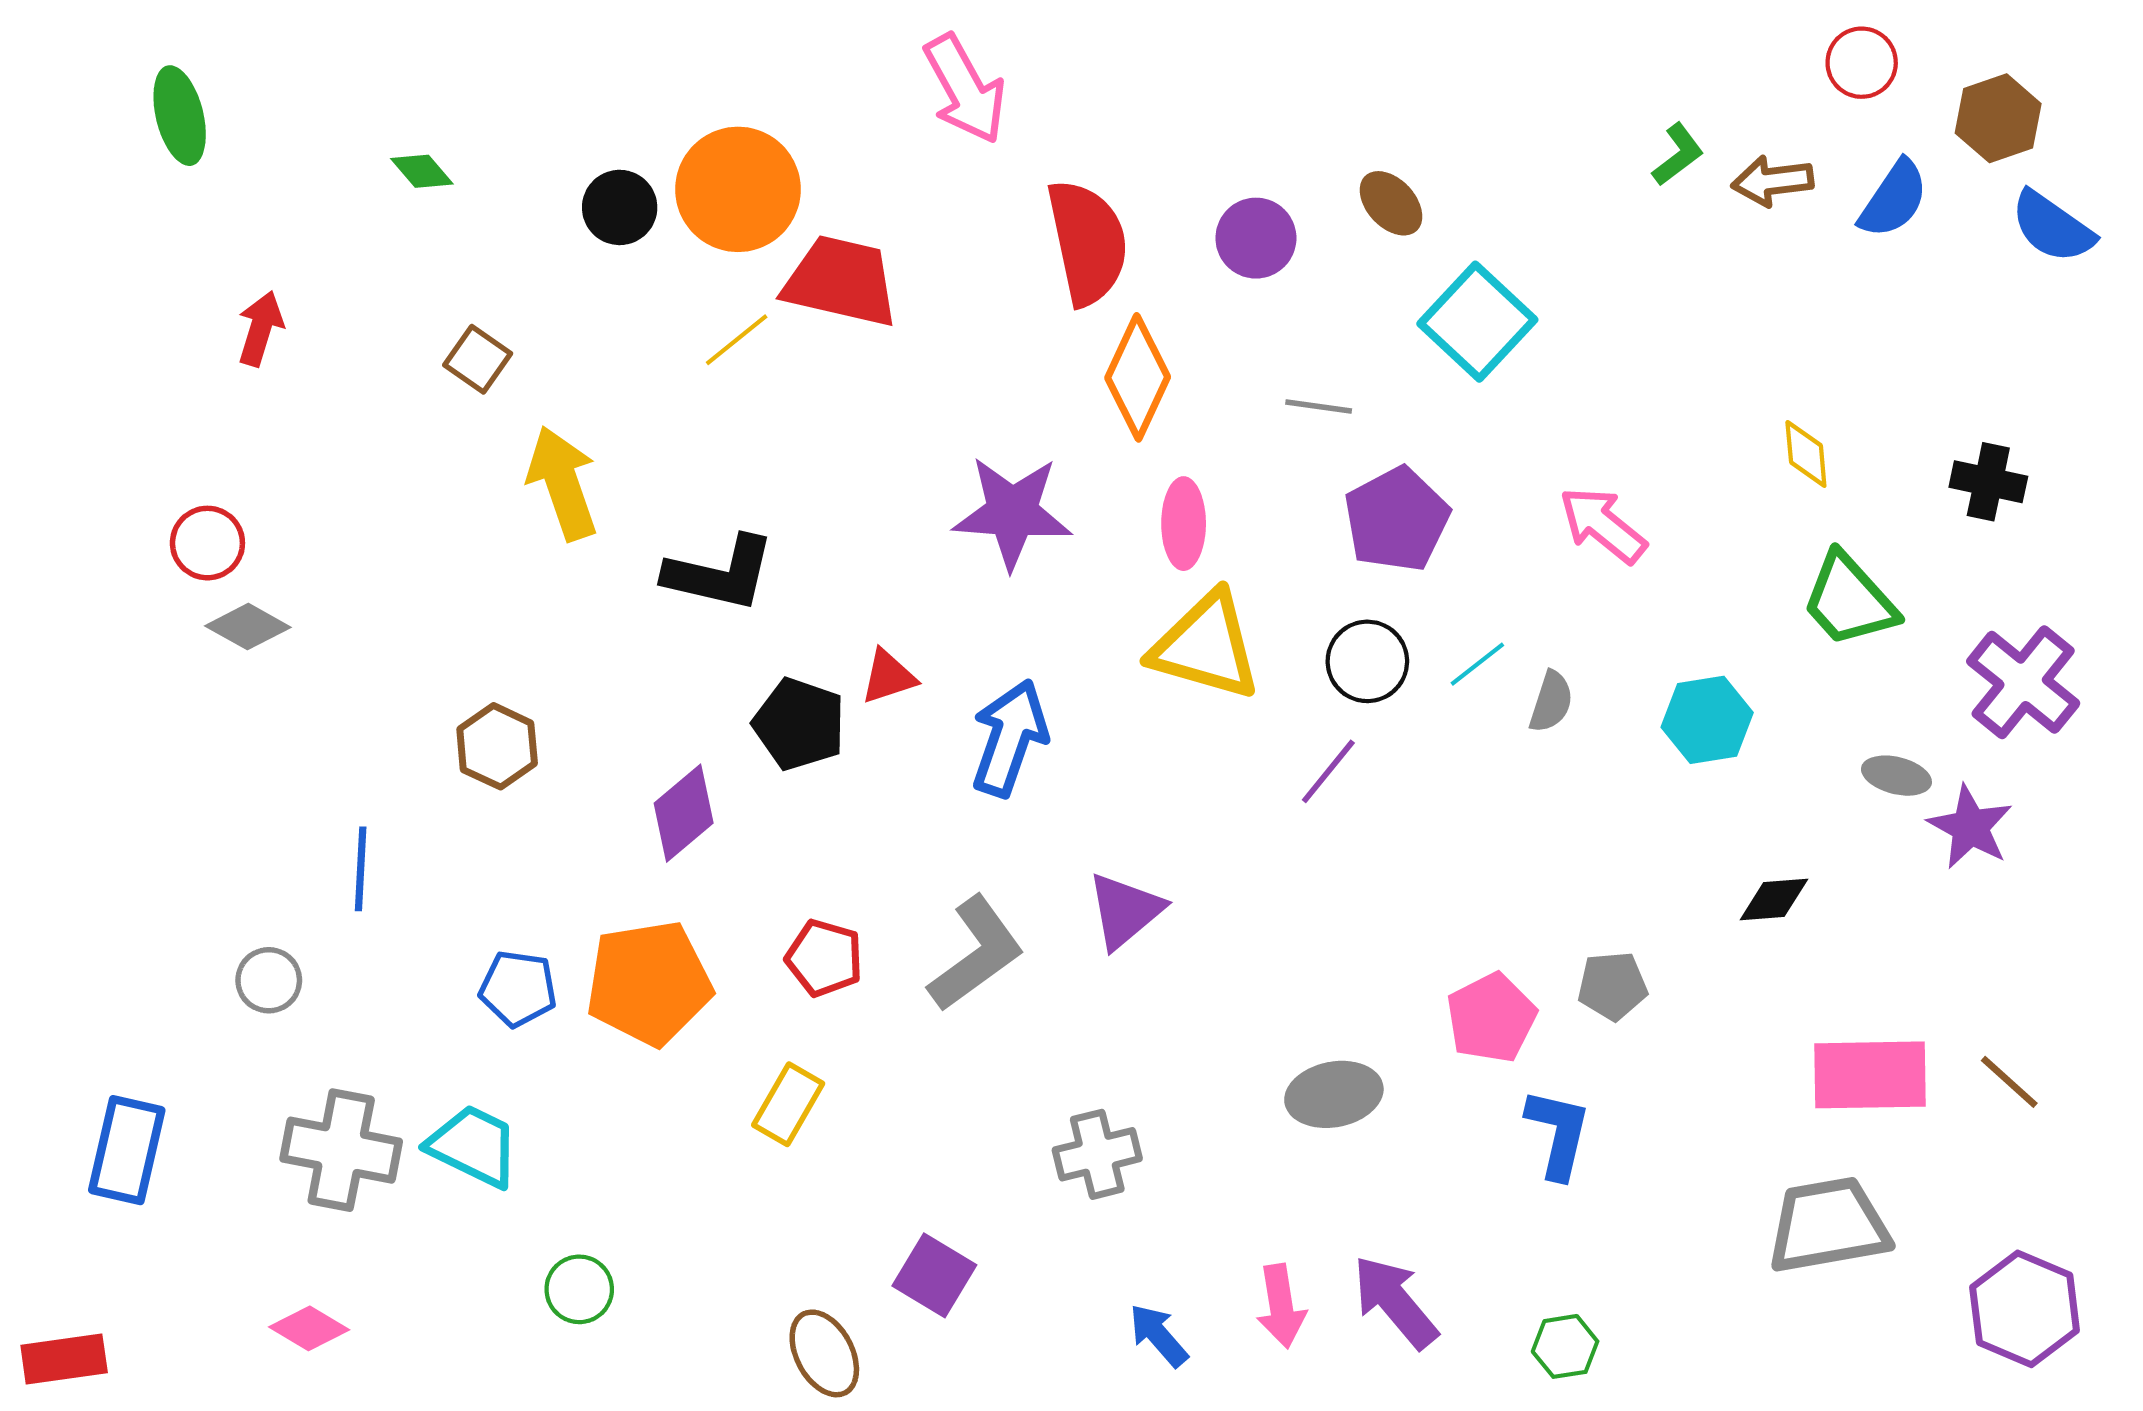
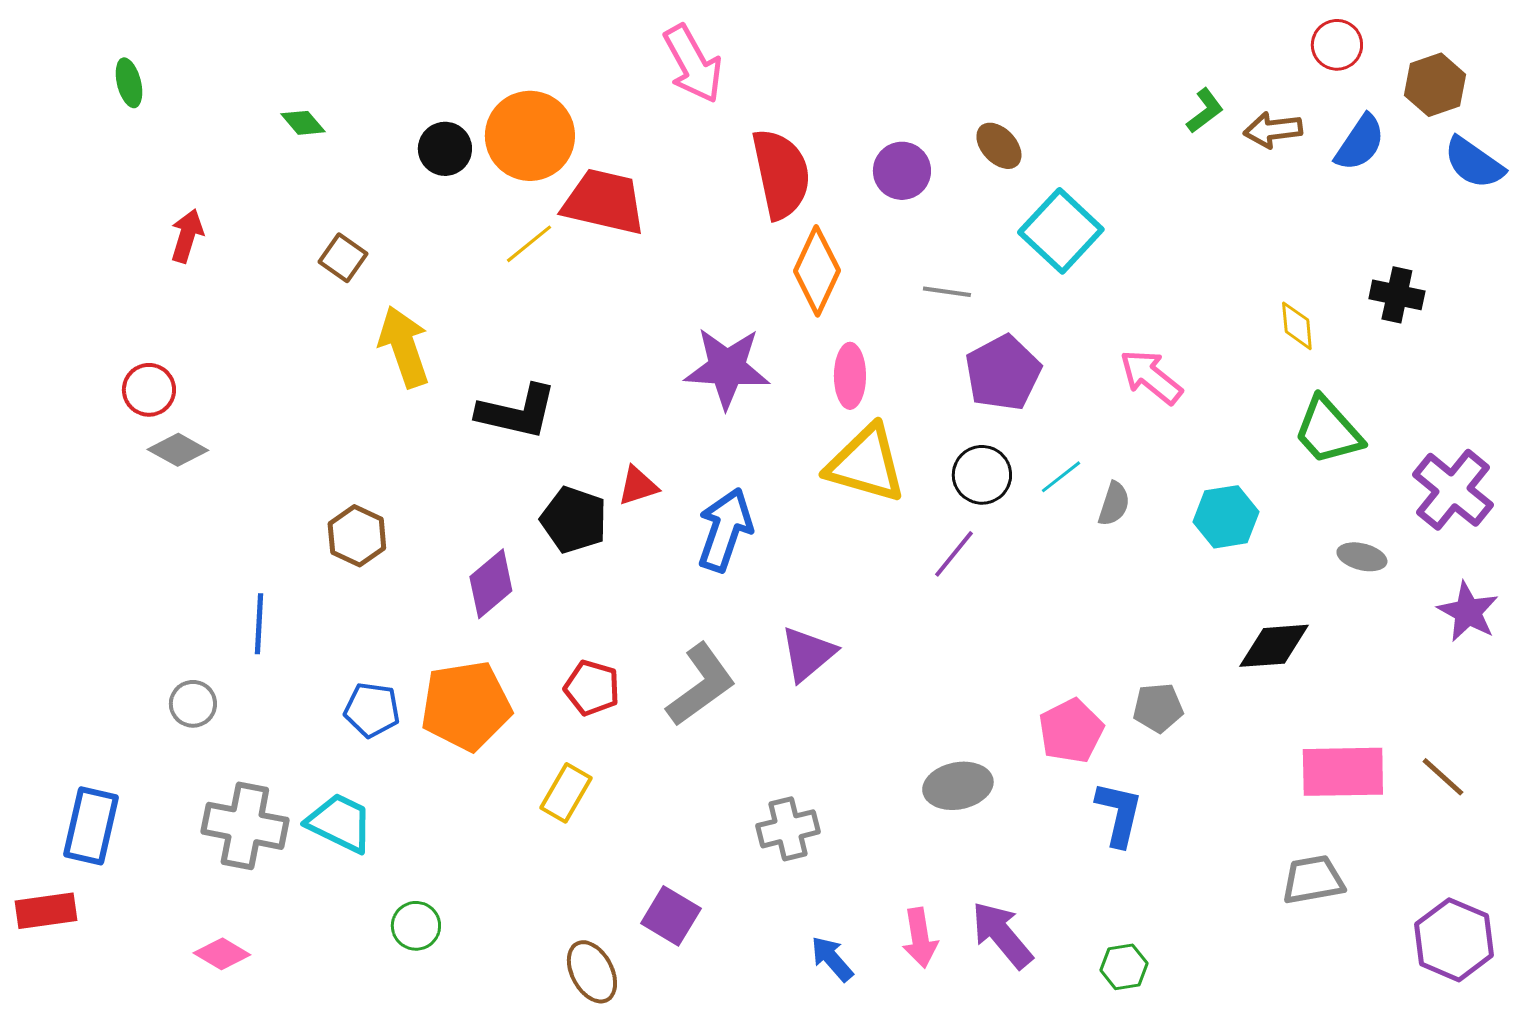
green ellipse: (180, 116) -> (129, 83), size x0.7
black cross: (1988, 482) -> (1397, 295), moved
purple star: (1970, 827) -> (1468, 612), moved
black diamond: (1774, 899) -> (1274, 646), size x1.4
gray trapezoid: (1828, 1225) -> (1313, 880), size x0.7
red rectangle: (64, 1359) -> (46, 911), moved

